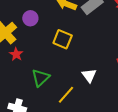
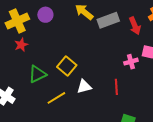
yellow square: (63, 39) -> (67, 66), moved
white triangle: (89, 75) -> (84, 87), turned 35

